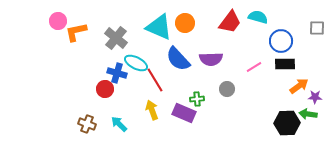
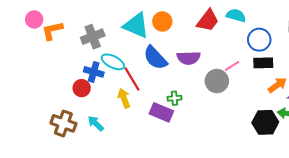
gray cross: (116, 38) -> (93, 37), turned 30
gray circle: (227, 89) -> (217, 81), moved, size x1.5
yellow arrow: (152, 110) -> (124, 98), moved
brown cross: (87, 124) -> (63, 123), size x1.4

